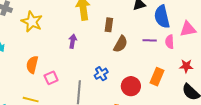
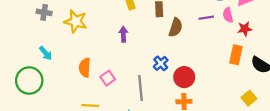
red star: (186, 66) -> (245, 29), moved
orange rectangle: (157, 77) -> (236, 55), moved
red circle: (131, 86) -> (184, 77), moved

